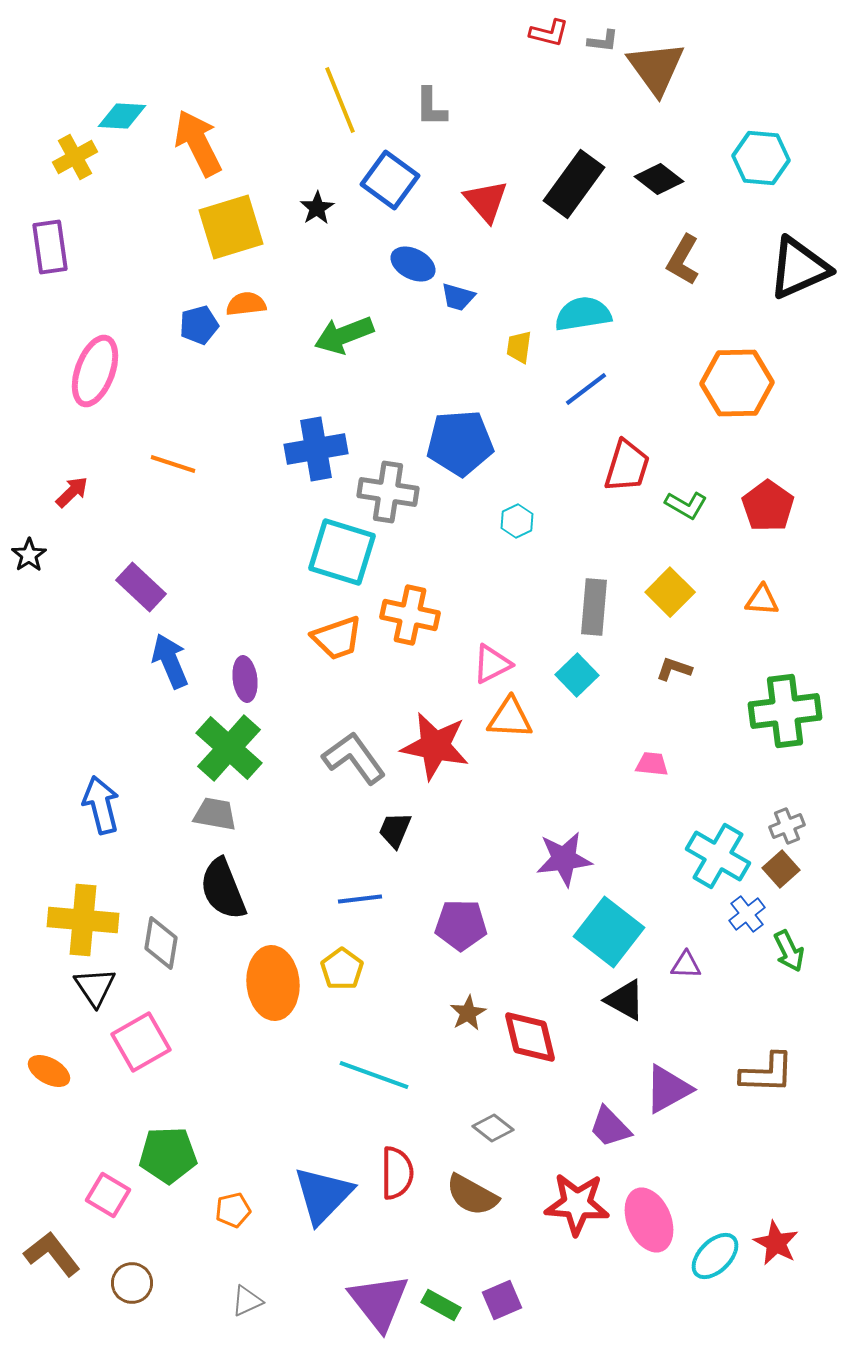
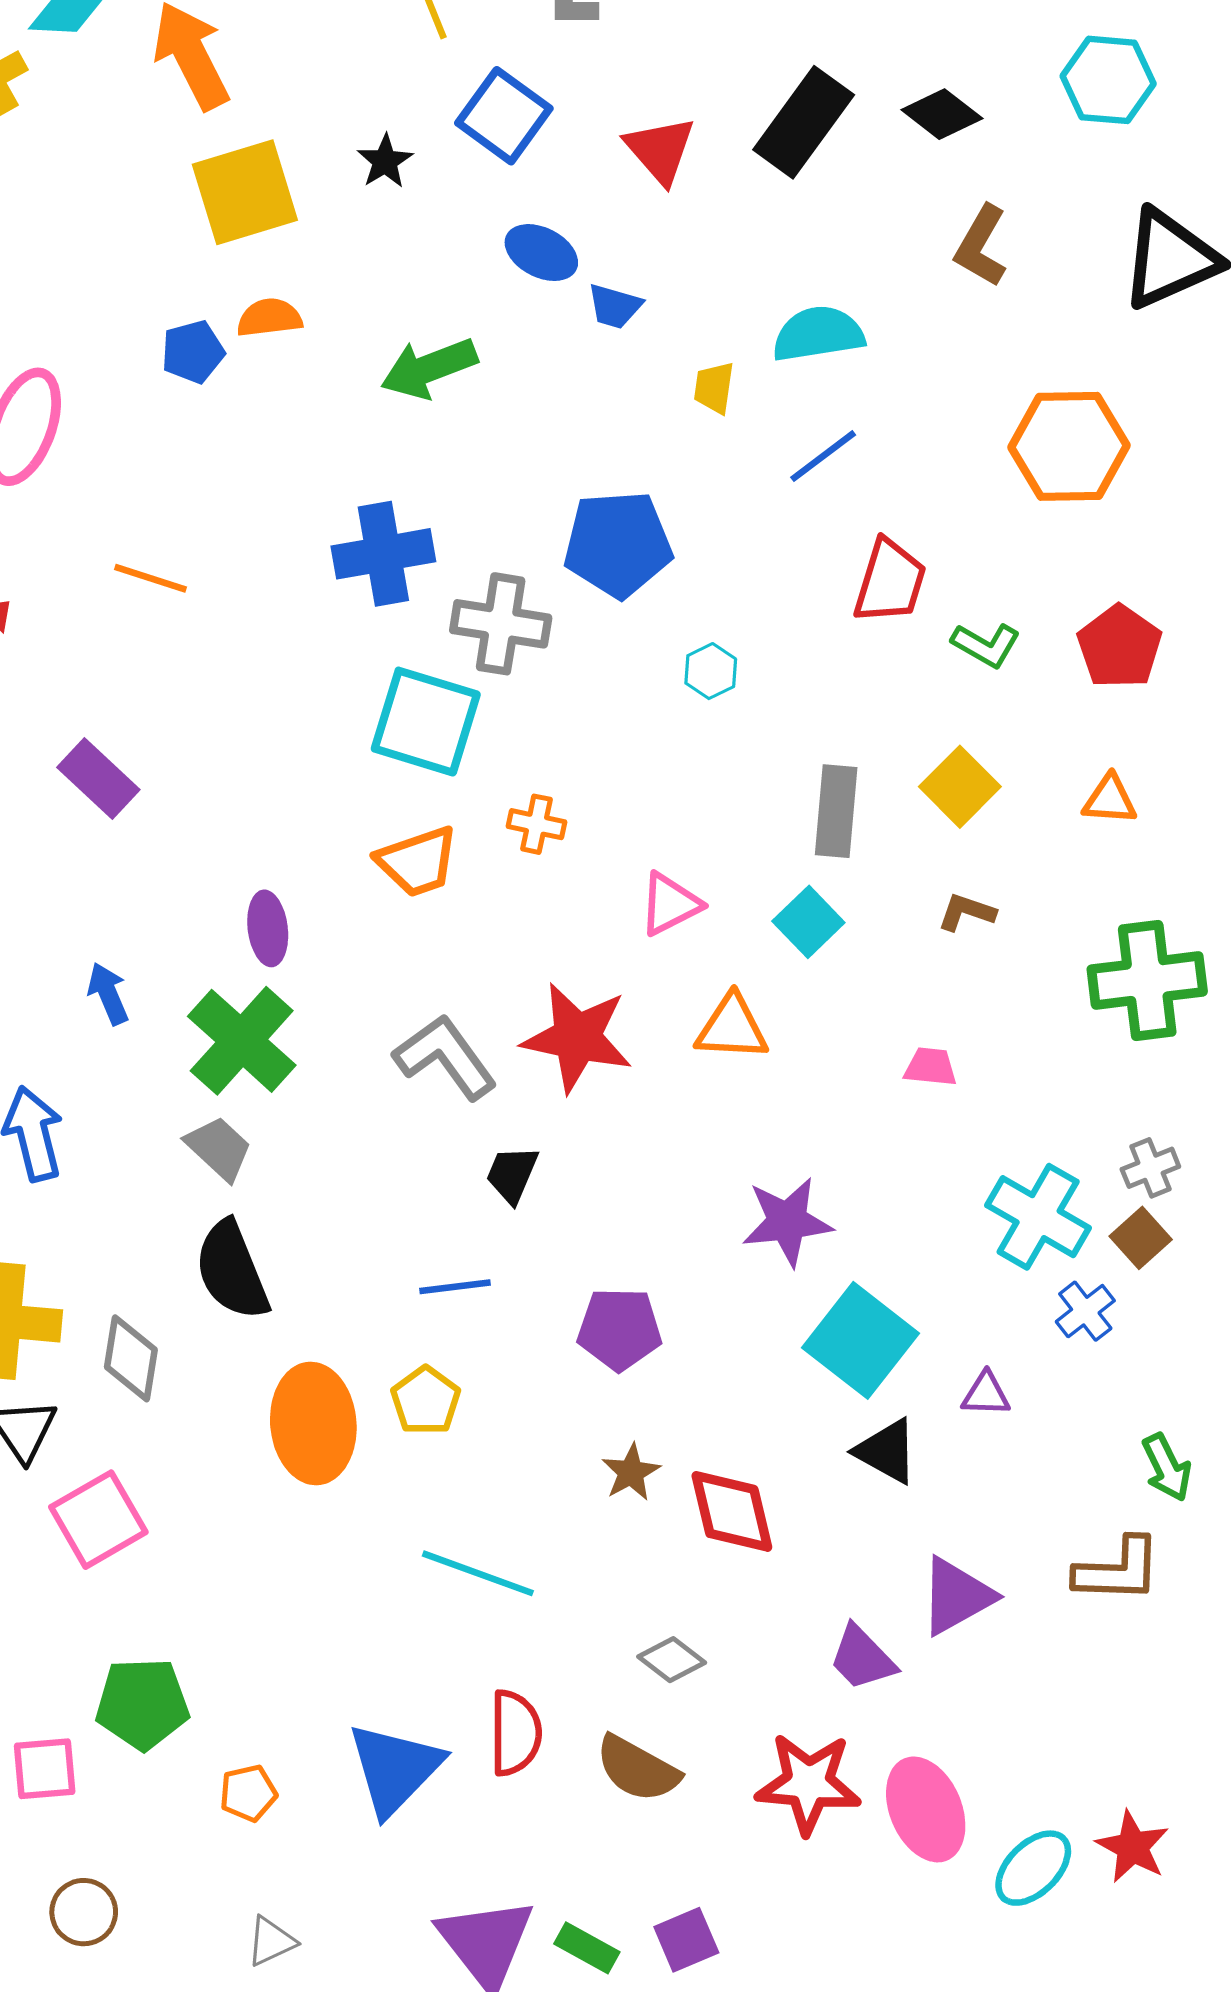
orange cross: (410, 615) -> (536, 824), size x0.6
blue arrow: (170, 661) -> (108, 994), moved, size x0.7
orange triangle: (510, 718) -> (732, 1028), moved
gray trapezoid: (215, 814) -> (219, 1148), turned 33
green arrow: (789, 951) -> (1167, 1467), moved
pink square: (108, 1195) -> (45, 1769), turned -36

